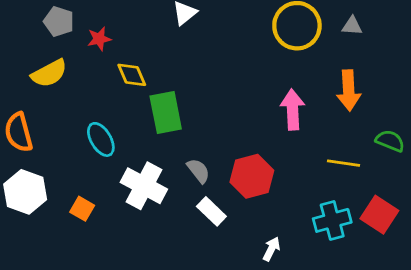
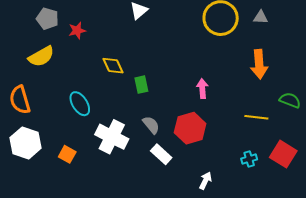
yellow diamond: (132, 75) -> (113, 66), moved
pink arrow: (293, 110) -> (202, 89), moved, size x0.7
green rectangle: (166, 113) -> (141, 85), moved, size x0.6
cyan cross: (332, 220) -> (249, 159), size x0.6

